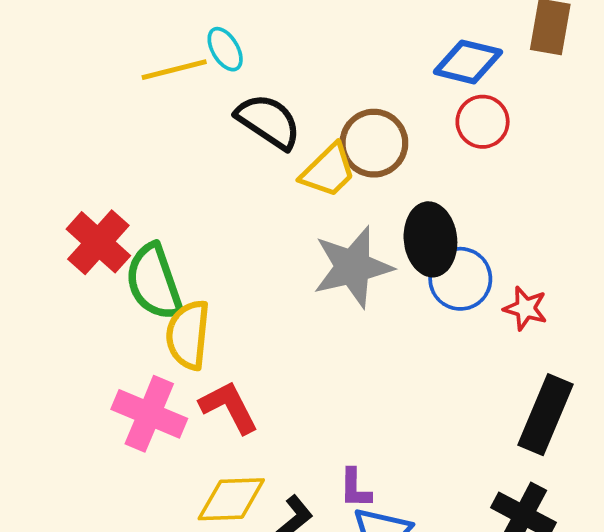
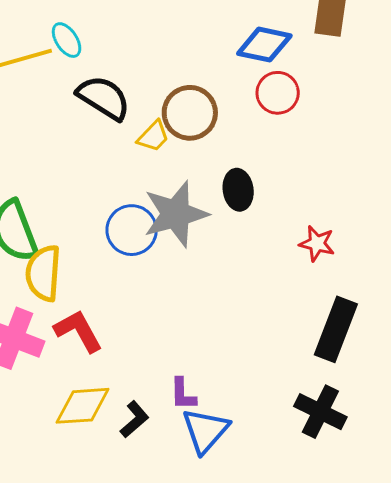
yellow trapezoid: (328, 171) -> (153, 136), size x0.7
black ellipse: (430, 239) -> (238, 190), size x0.7
blue circle: (460, 279) -> (132, 230), moved

